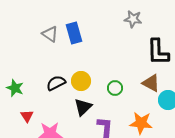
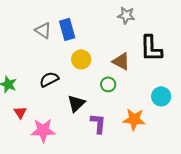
yellow circle: (81, 81) -> (81, 59), moved
brown triangle: (151, 83) -> (121, 61), moved

